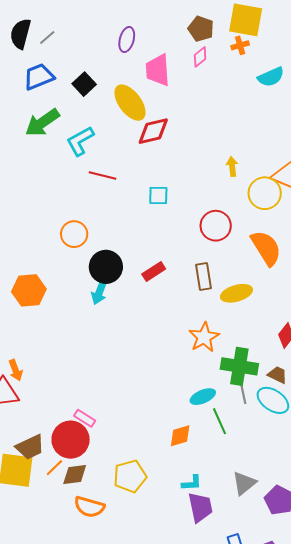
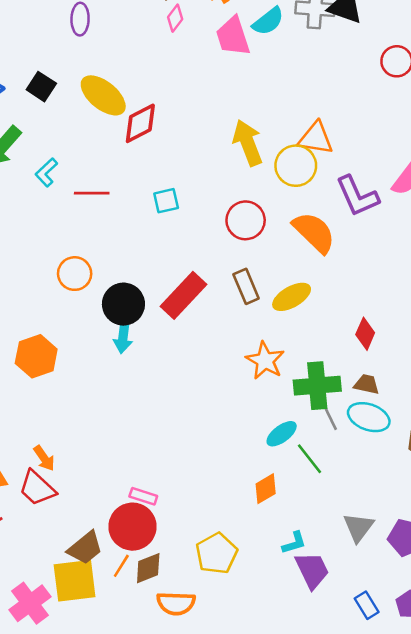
pink trapezoid: (158, 70) -> (233, 36), moved
cyan L-shape: (80, 141) -> (46, 172), moved, size x0.7
yellow arrow: (232, 166) -> (248, 143), size x1.8
red rectangle: (154, 272) -> (183, 295), size x1.6

